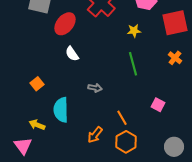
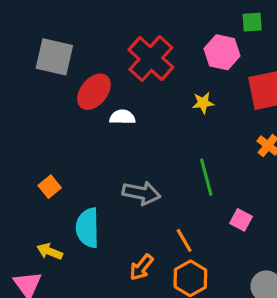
white semicircle: (72, 54) -> (122, 117), moved, turned 126
green line: (133, 64) -> (206, 177), moved
gray arrow: (95, 88) -> (141, 193), size x1.6

